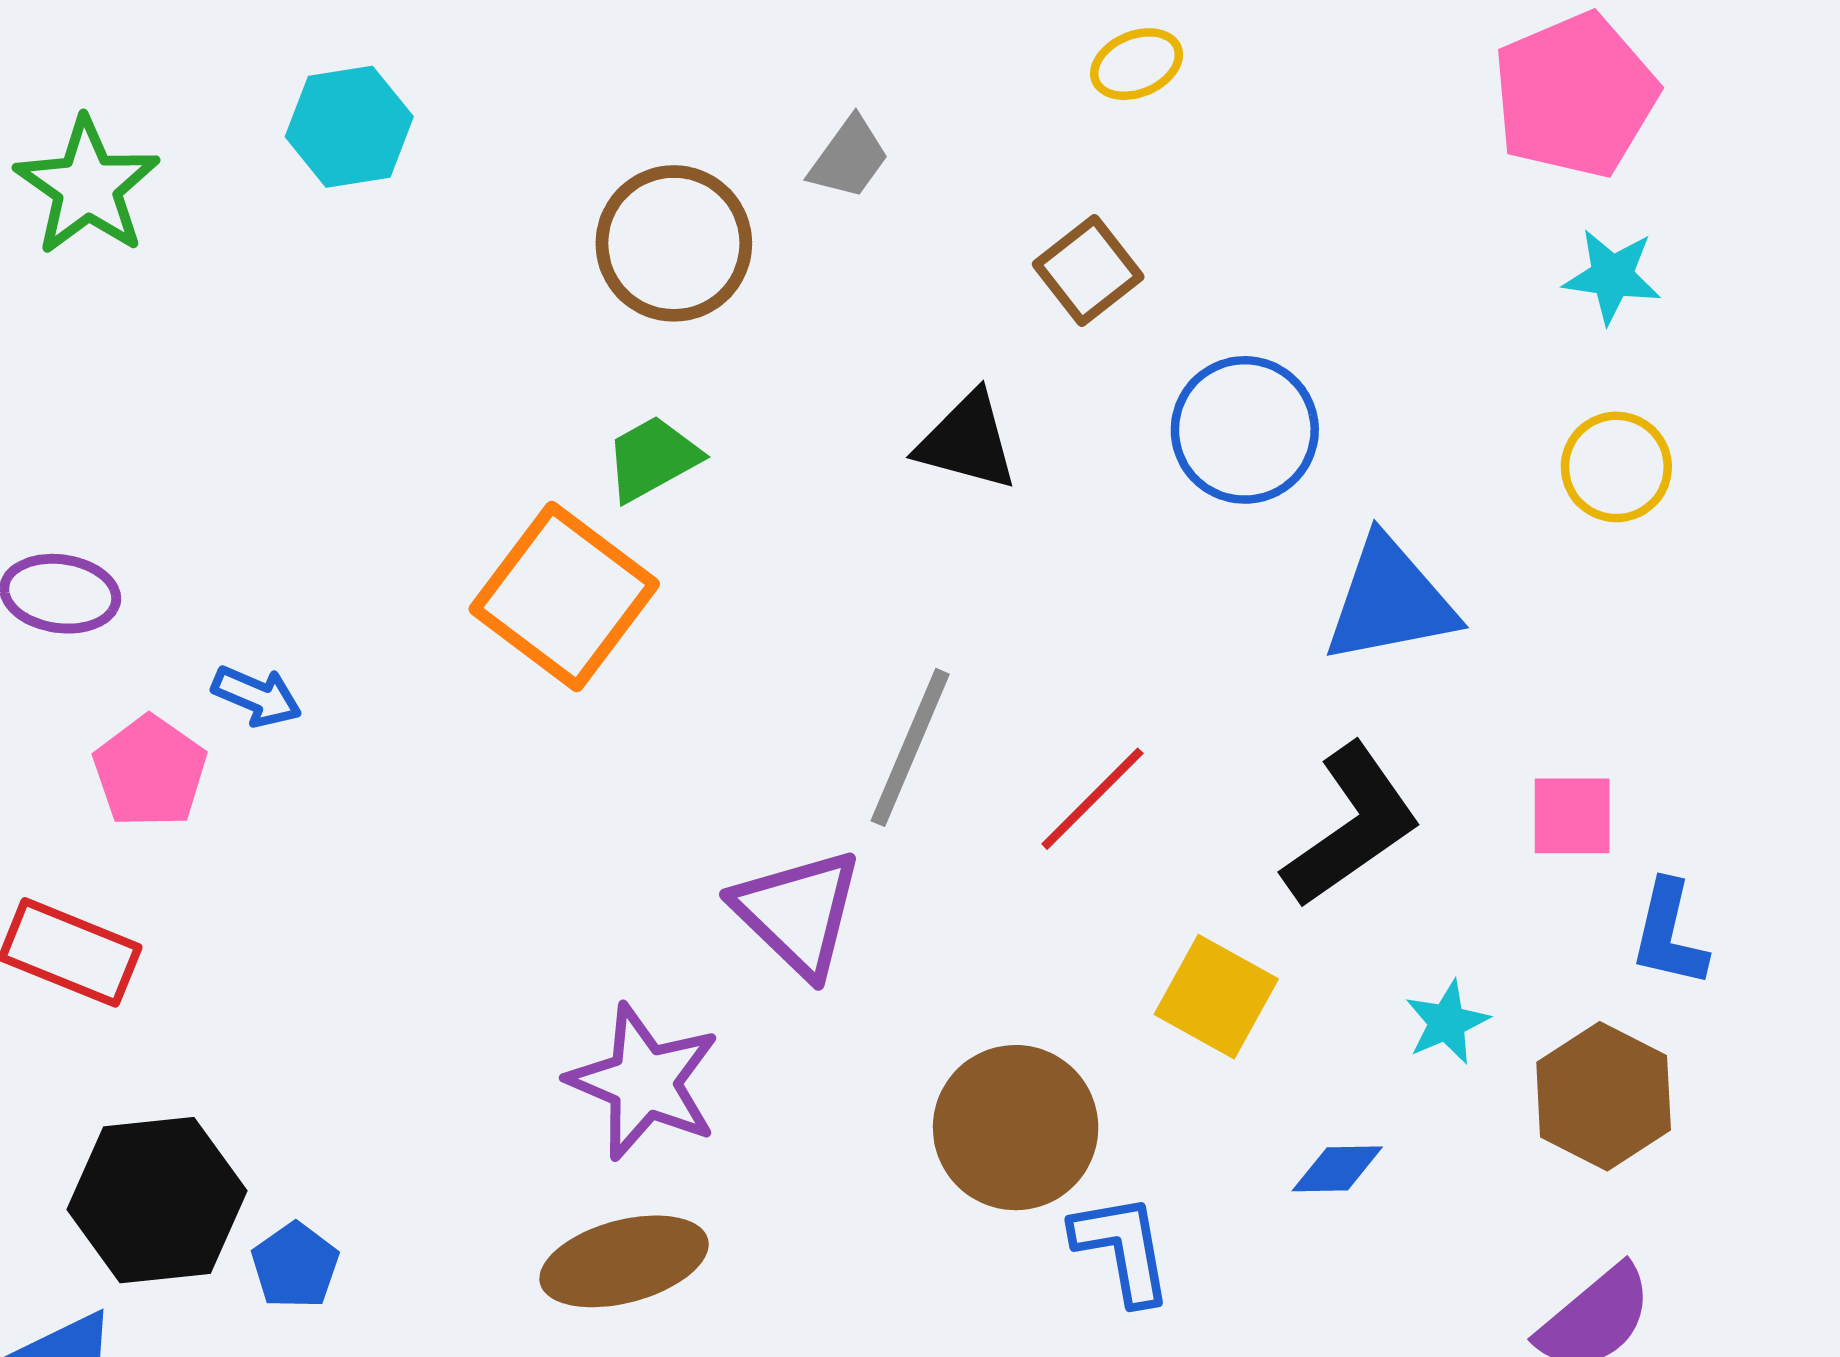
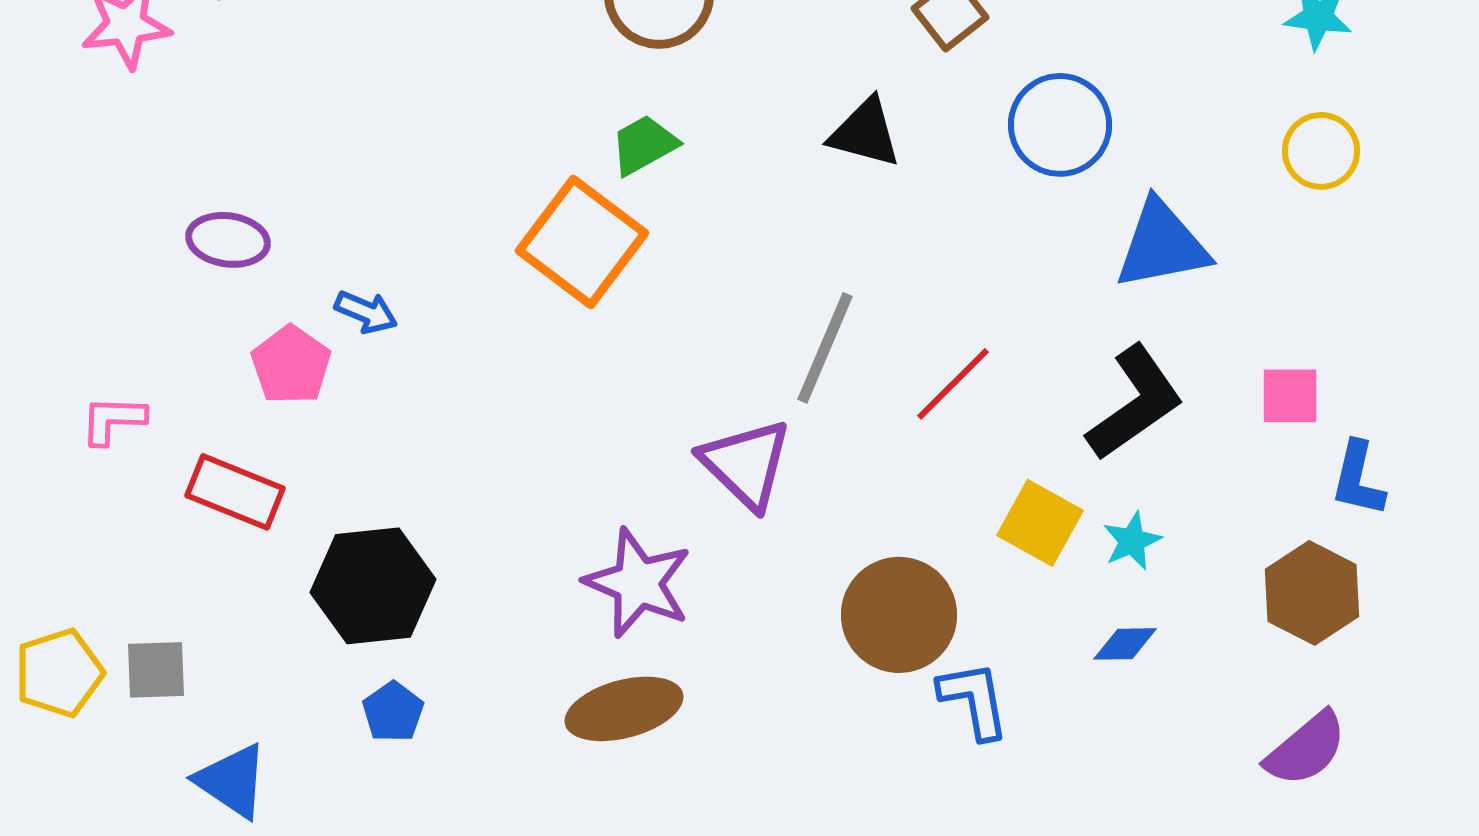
cyan star: (1447, 1022) -> (1132, 541), moved
black hexagon: (157, 1200) -> (373, 586), moved

